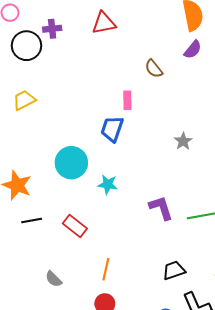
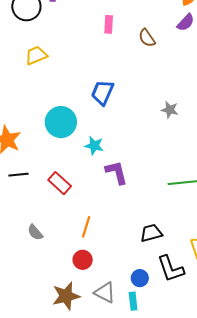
yellow trapezoid: (24, 100) -> (36, 55), moved
pink rectangle: (127, 100) -> (109, 24), moved
gray star: (183, 141) -> (170, 110), turned -30
purple L-shape: (161, 208) -> (116, 172), moved

